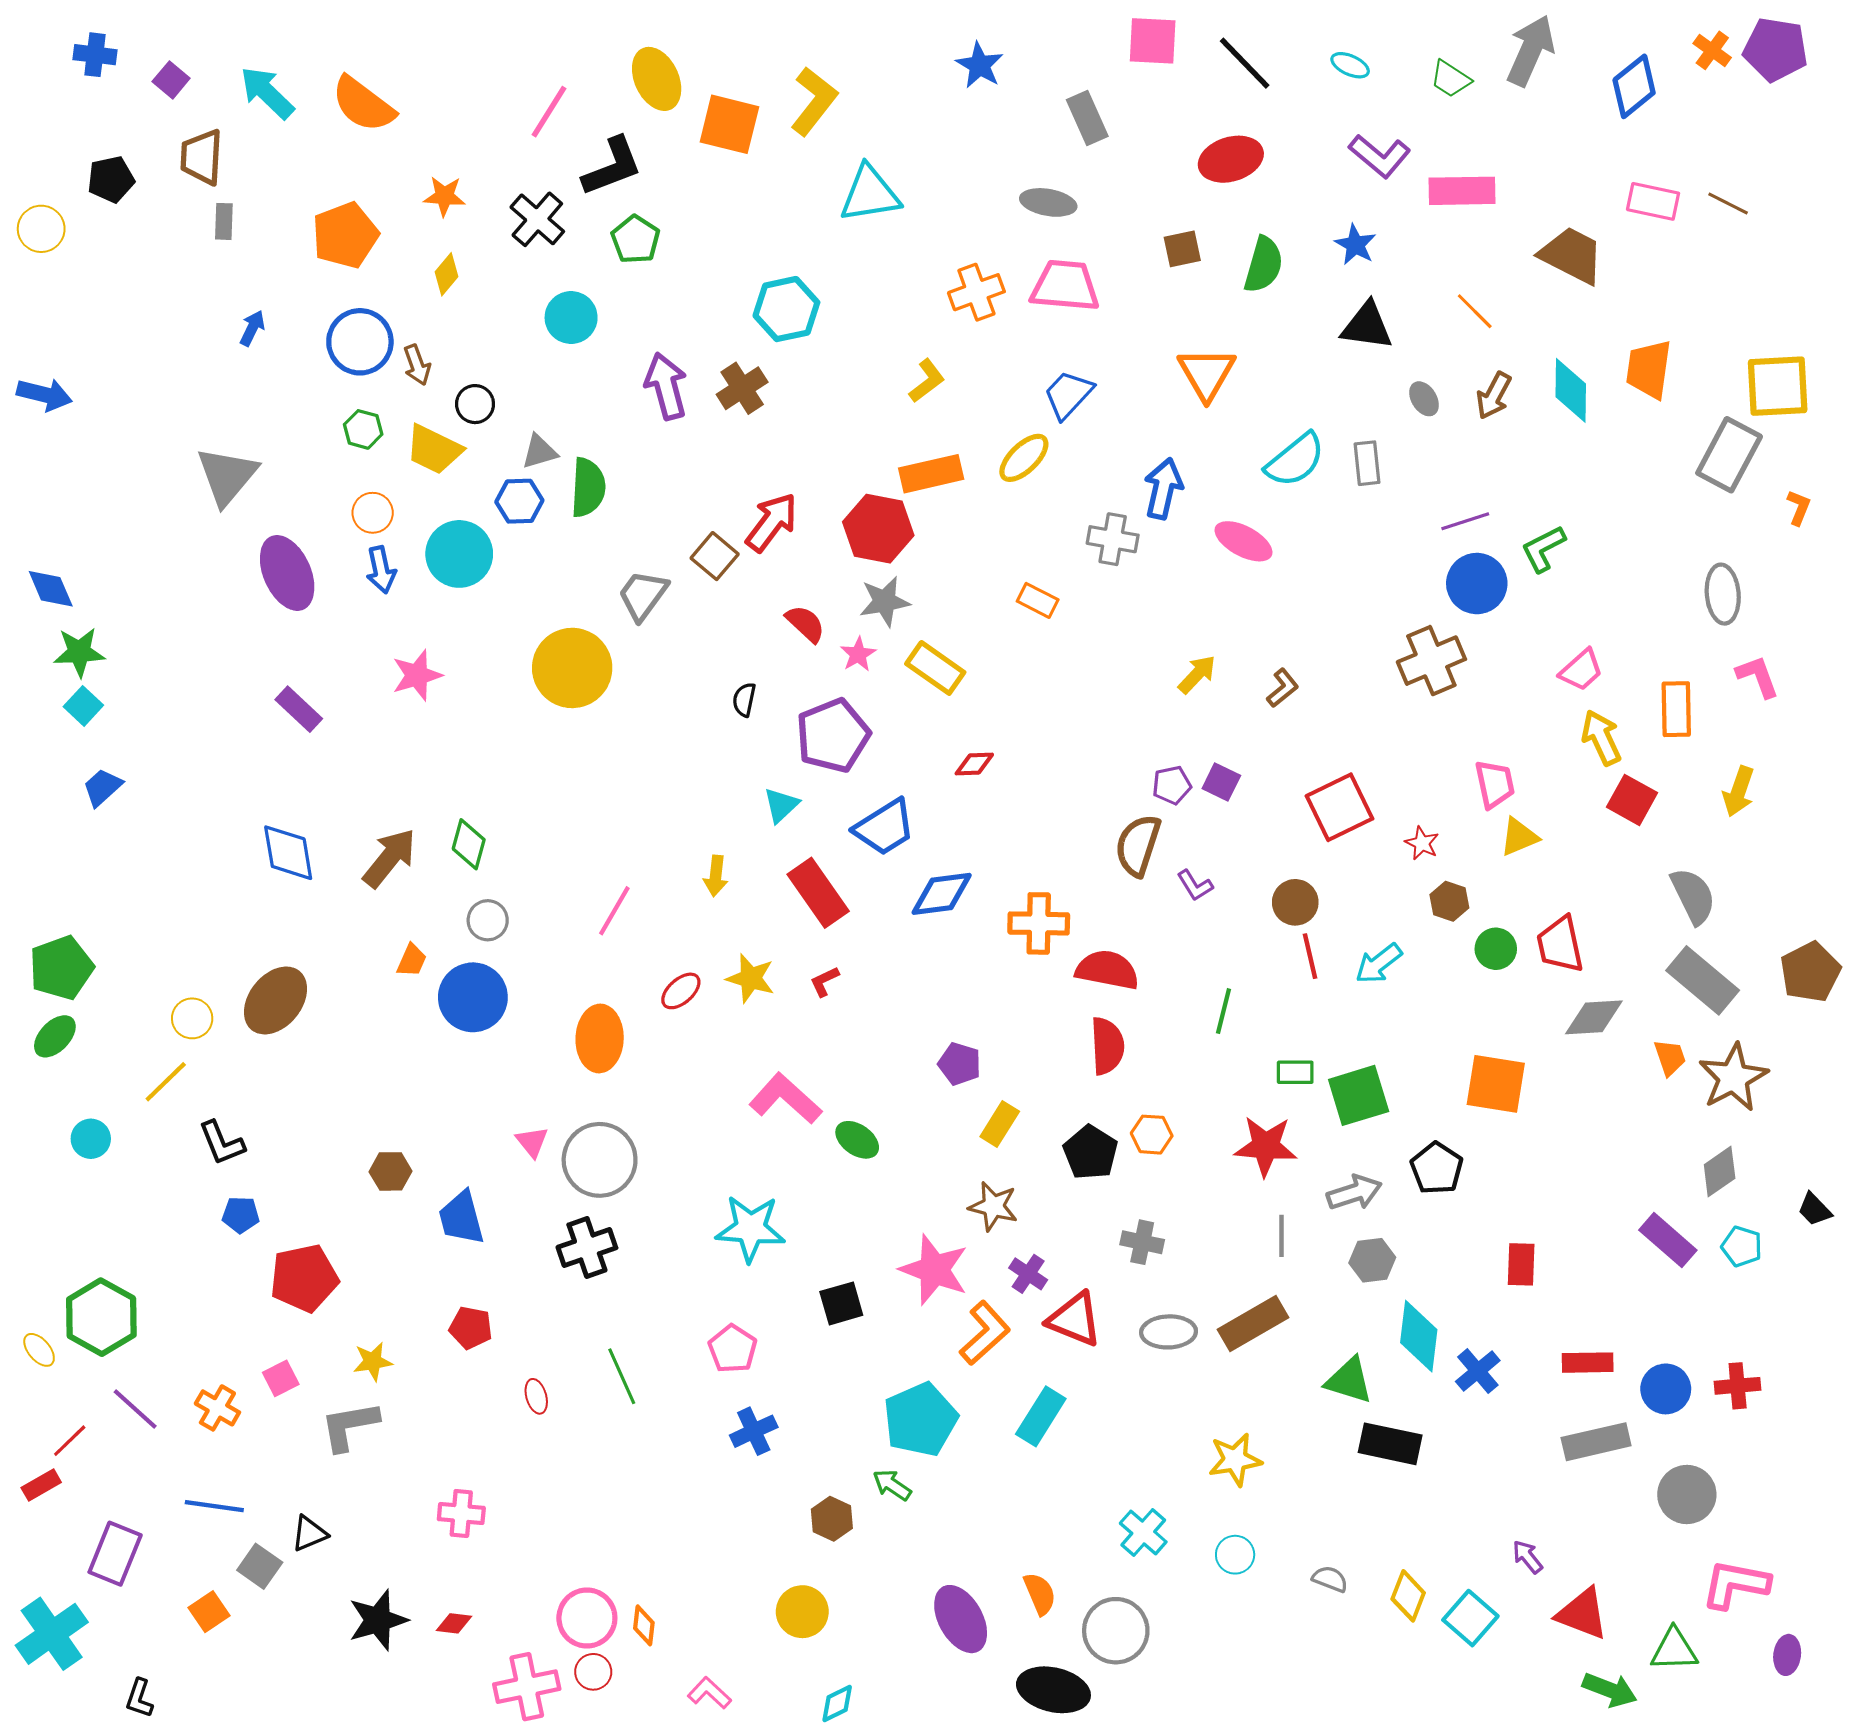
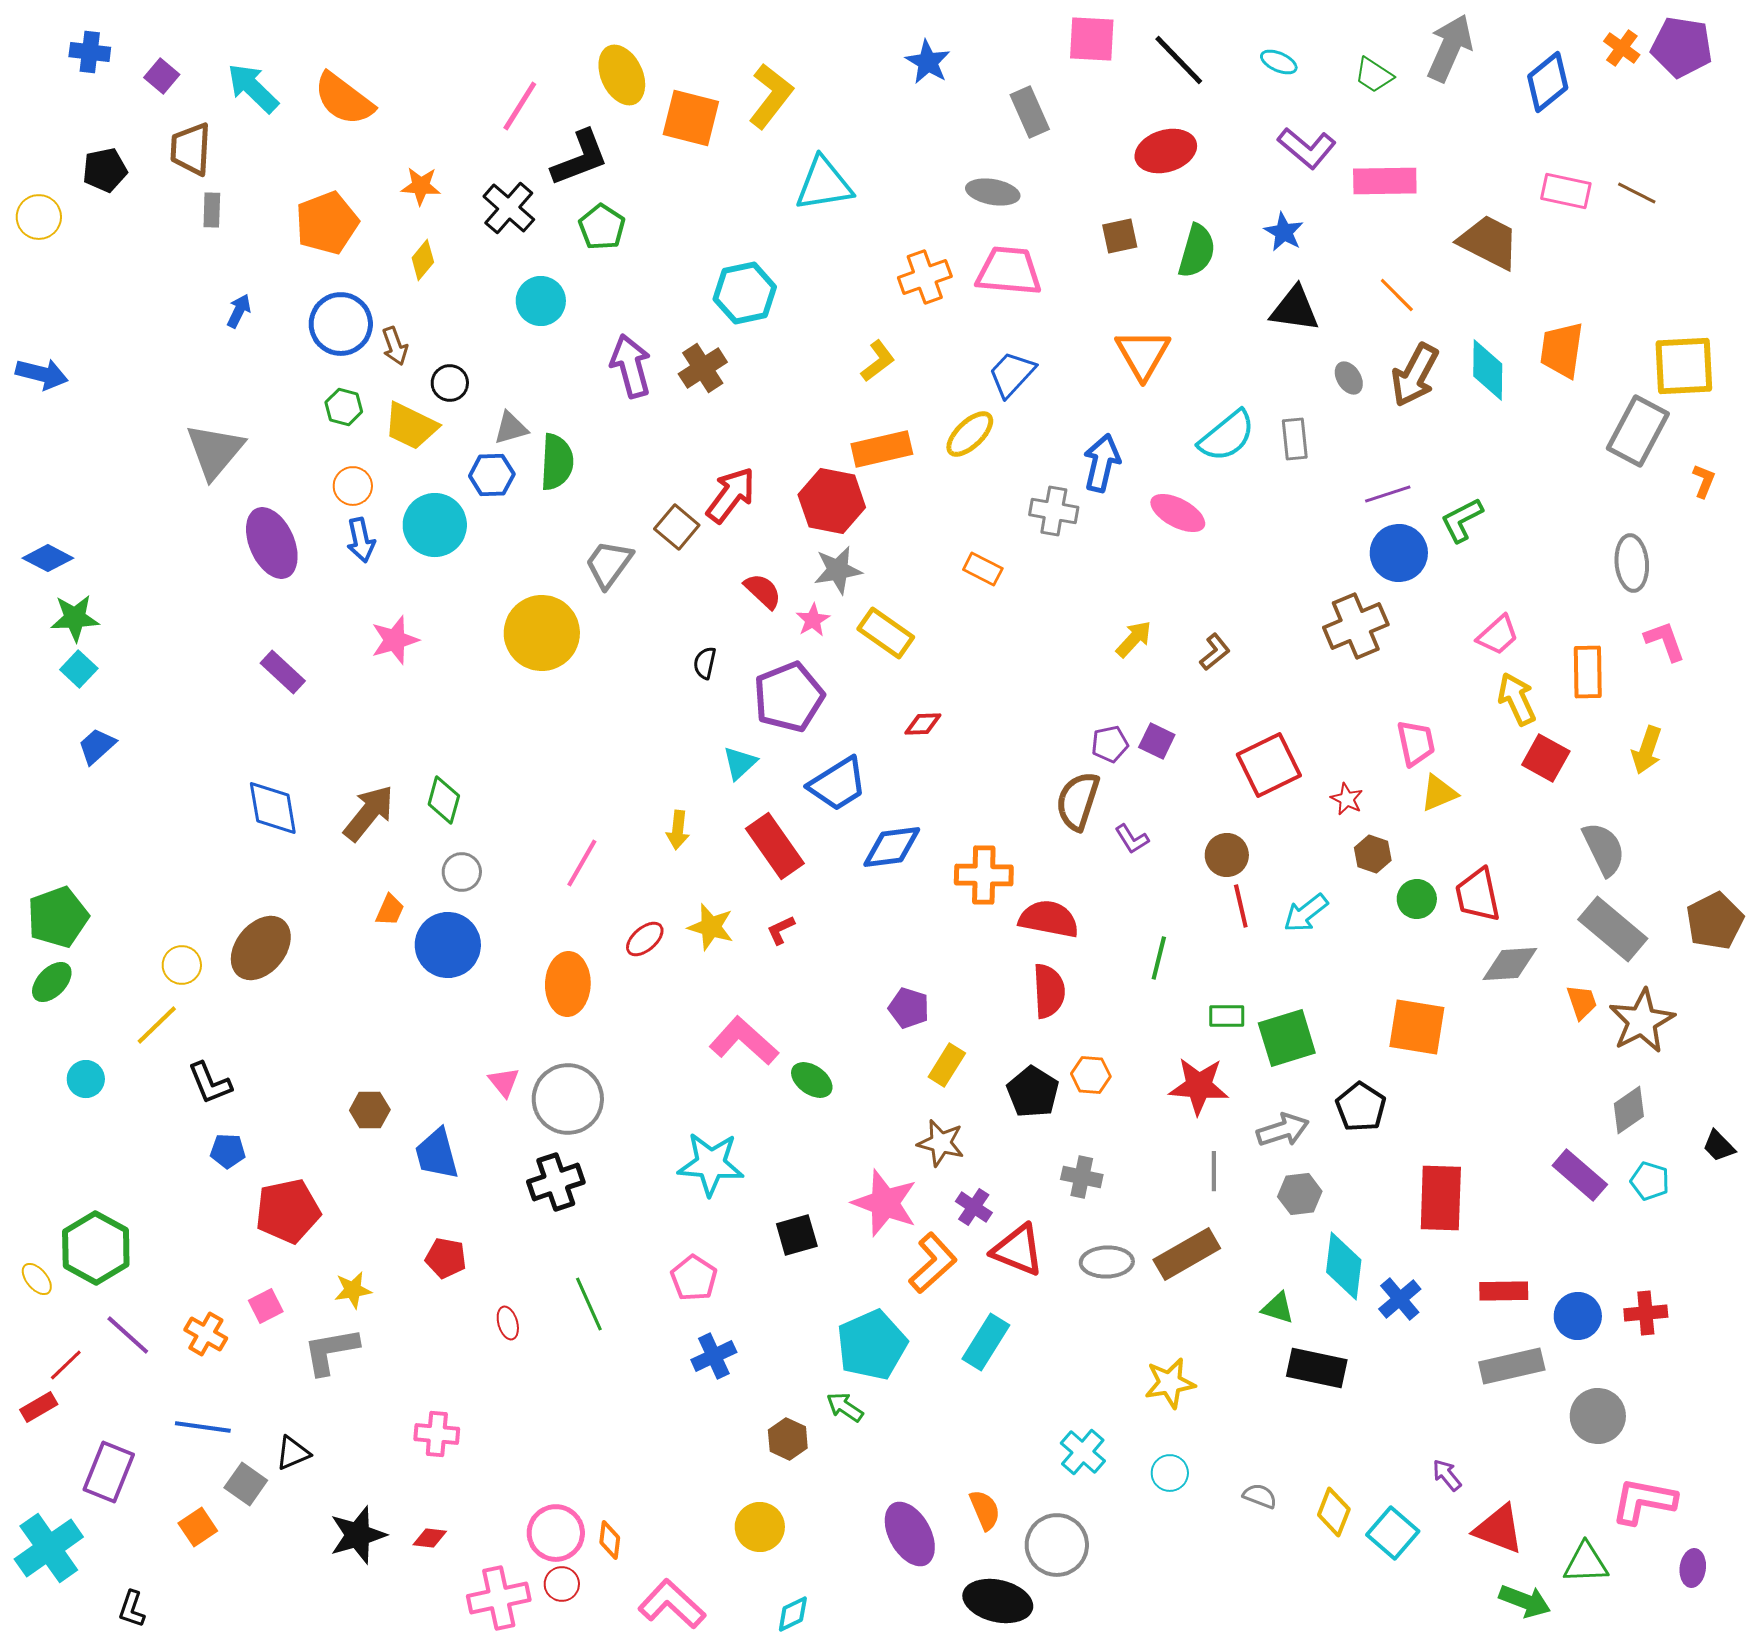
brown arrow: (1494, 396) -> (1415, 375), size x1.4
blue diamond: (51, 589) -> (48, 558), turned -39
red rectangle: (1521, 1264) -> (1441, 1198), size x1.6
green triangle: (1349, 1380) -> (1278, 1308), size x0.7
pink L-shape: (709, 1693) -> (672, 1604), size x1.6

